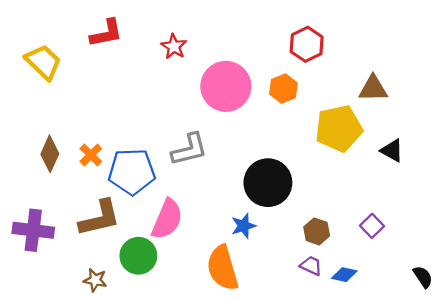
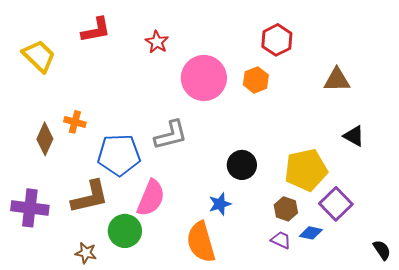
yellow pentagon: (339, 128) -> (306, 170), moved
orange cross: (91, 155) -> (75, 122), moved, turned -30
black circle: (268, 183) -> (242, 165), size x0.7
purple square: (372, 226) -> (336, 204), size x1.5
blue diamond: (344, 275) -> (311, 233), moved

